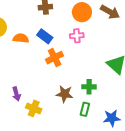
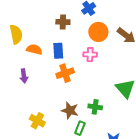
blue rectangle: (45, 36) -> (58, 51), turned 42
purple arrow: (16, 94) -> (24, 76), moved
green rectangle: (85, 109) -> (80, 128), moved

